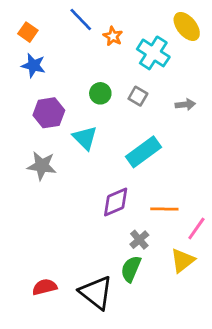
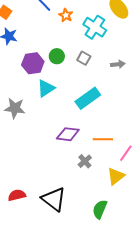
purple hexagon: (49, 113) -> (33, 63), moved
cyan triangle: (85, 138) -> (46, 88), turned 42
purple diamond: (116, 202) -> (68, 134), turned 30
green semicircle: (131, 269) -> (100, 209), moved

